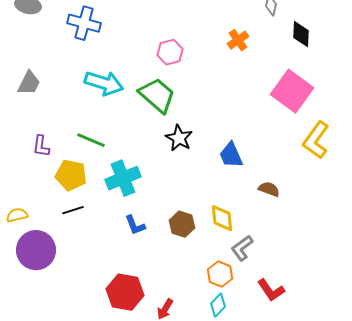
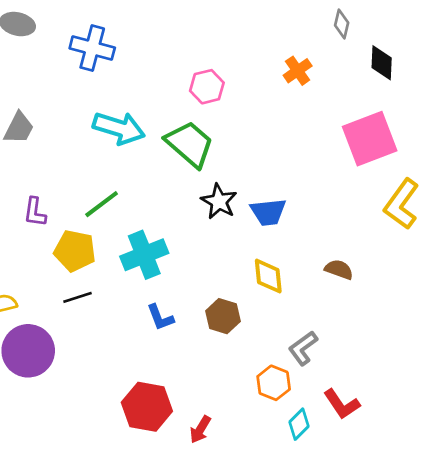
pink square: (292, 91) -> (370, 139), turned 33
green line: (91, 140) -> (102, 204), turned -60
blue trapezoid: (231, 155) -> (268, 212), moved, turned -72
yellow diamond: (222, 218) -> (268, 276), moved
cyan diamond: (218, 305) -> (299, 424), moved

